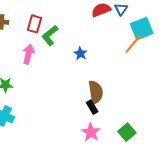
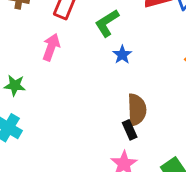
green L-shape: (50, 35) -> (107, 23), moved

